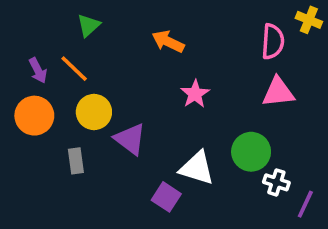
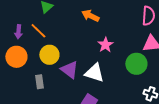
purple arrow: (38, 70) -> (18, 32), turned 32
green circle: (251, 152) -> (136, 64), moved
white triangle: (197, 168) -> (94, 73), moved

